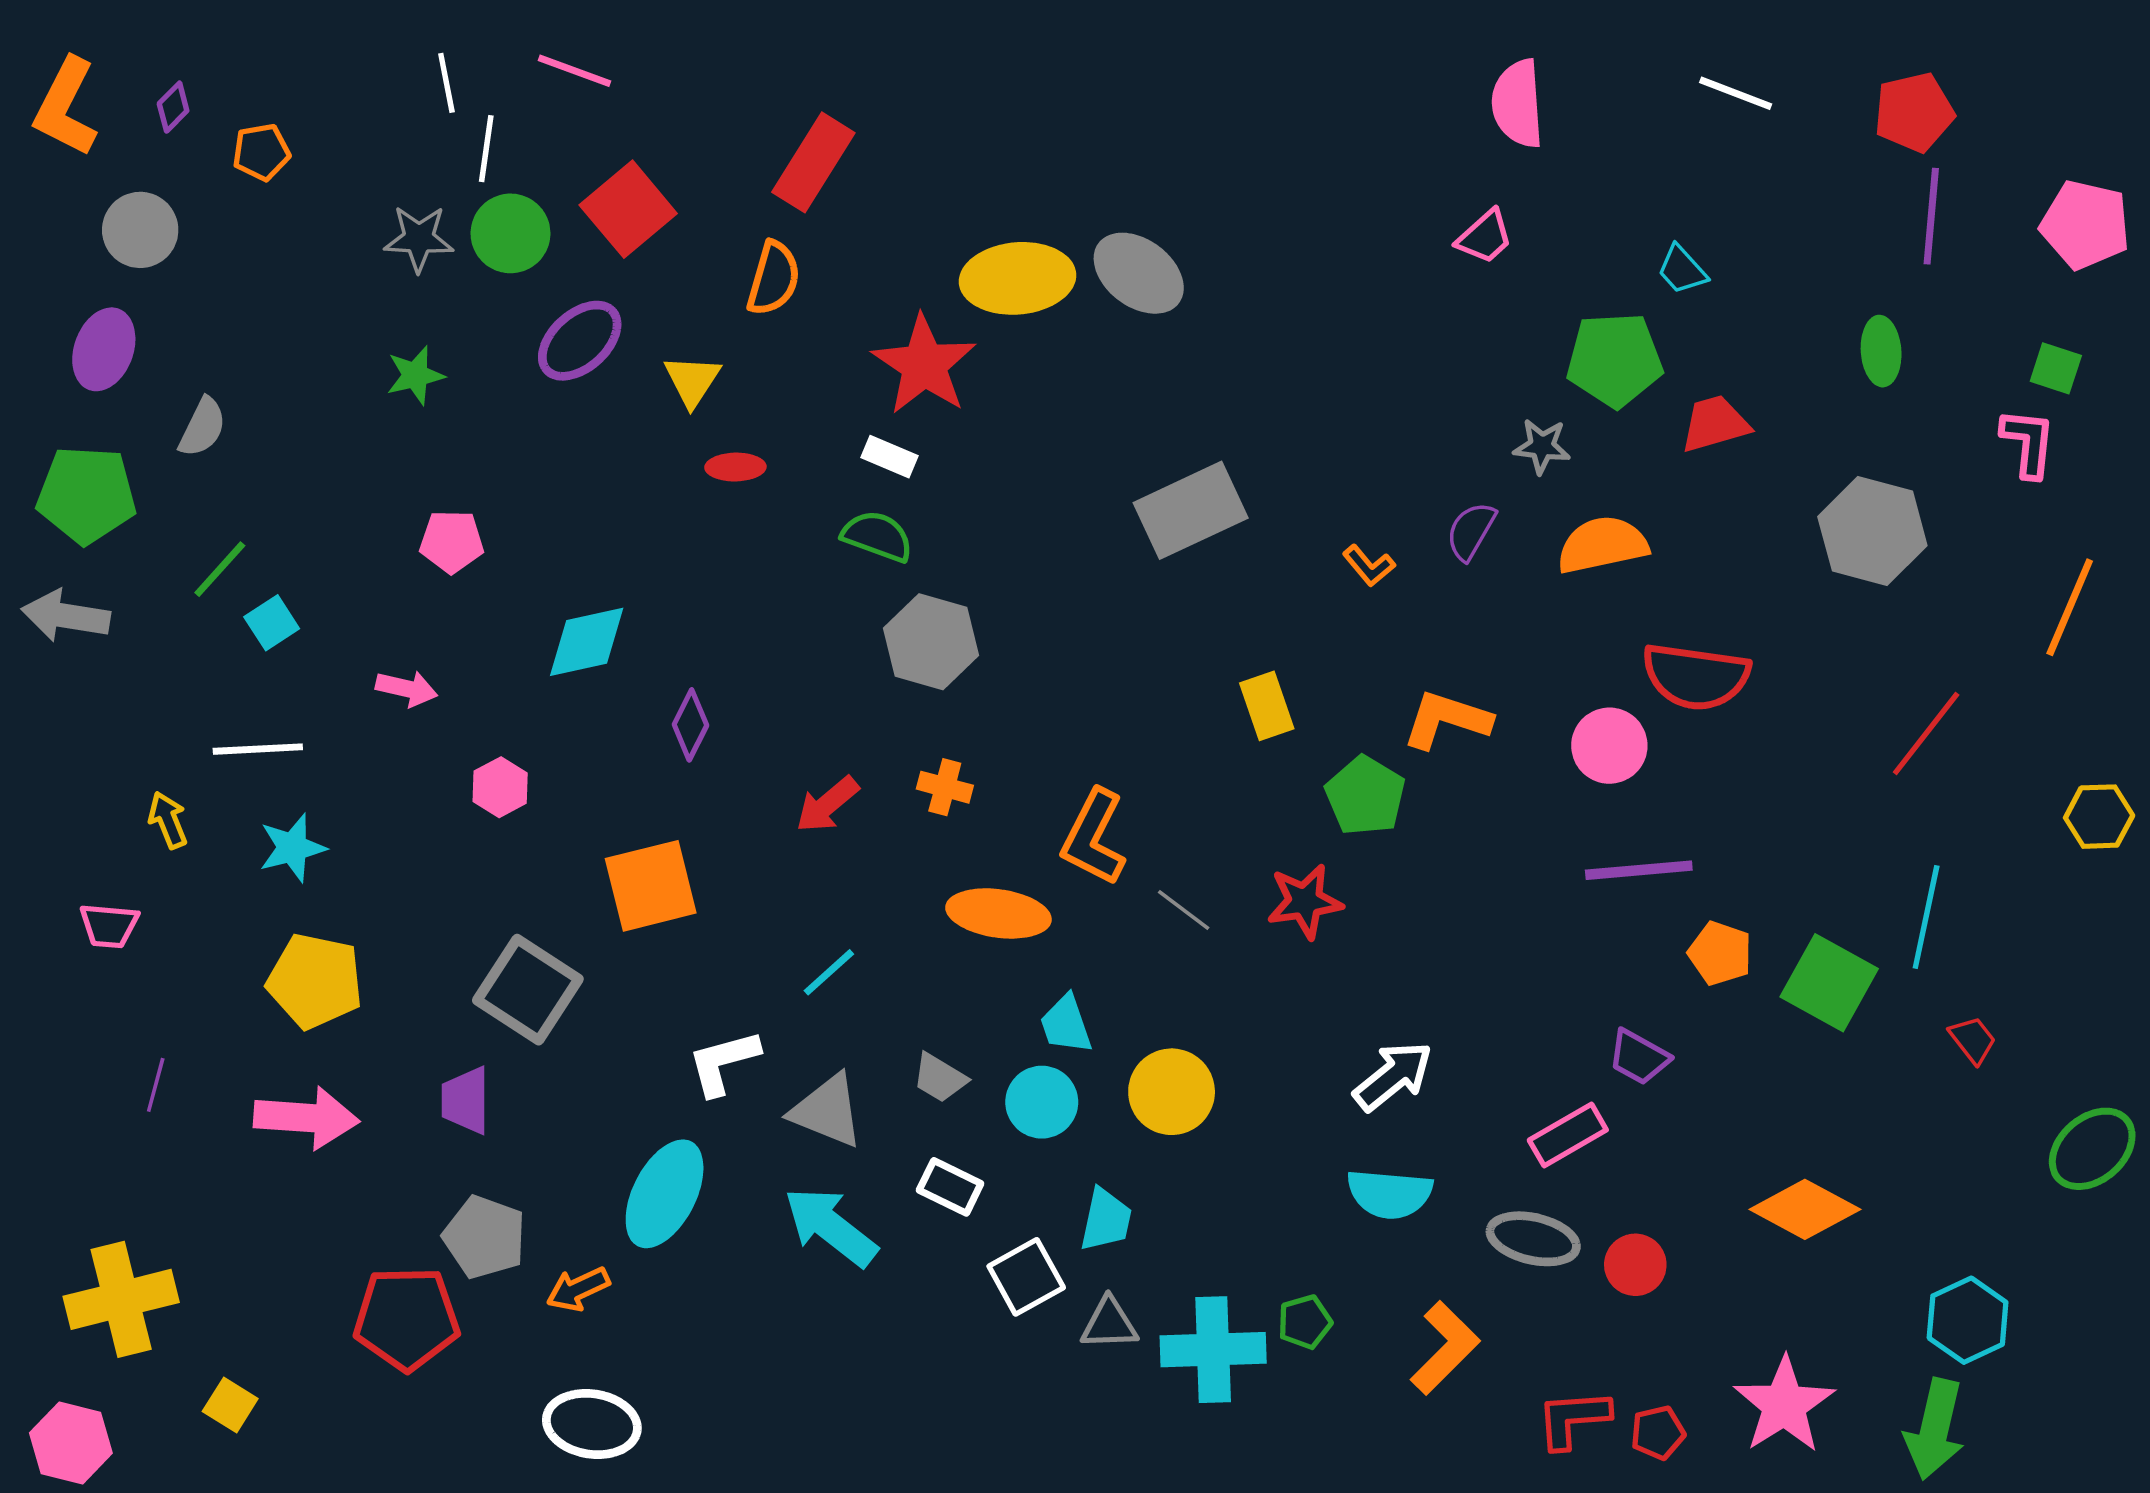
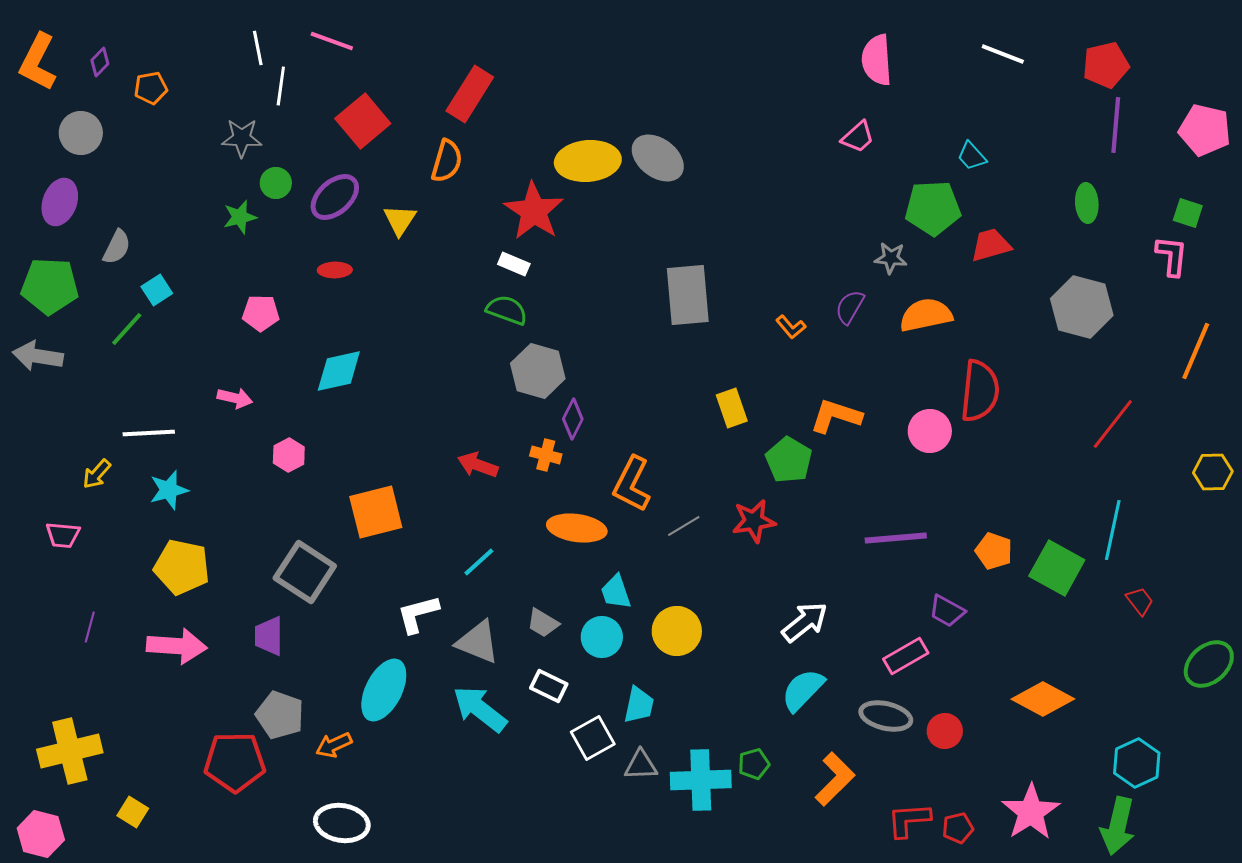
green circle: (510, 233) -> (276, 183), moved, size x0.7
red ellipse: (735, 467) -> (335, 270), moved
gray rectangle: (1191, 510) -> (688, 295), turned -70
cyan square: (272, 623) -> (157, 290), moved
red semicircle: (1696, 676) -> (980, 391), turned -92
purple diamond: (690, 725) -> (573, 419), moved
red arrow: (827, 804) -> (478, 465), turned 60
yellow arrow: (168, 820) -> (97, 474), turned -116
purple line: (1639, 870) -> (896, 538), moved
gray line: (1184, 910) -> (684, 526), turned -68
cyan semicircle: (1390, 1194) -> (803, 690), turned 129

